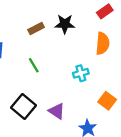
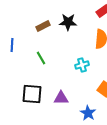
black square: (23, 106) -> (32, 94), turned -35
purple triangle: (57, 111) -> (61, 98), turned -35

